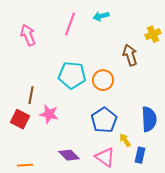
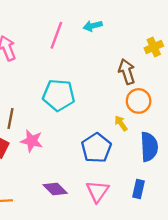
orange circle: (103, 80) -> (139, 101), moved
yellow arrow: (125, 140) -> (121, 123), moved
pink triangle: (105, 157) -> (97, 191), turned 30

